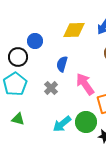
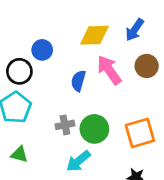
pink arrow: (85, 84) -> (109, 70), moved
gray cross: (51, 88) -> (65, 125), moved, turned 32
green circle: (86, 122) -> (94, 129), moved

